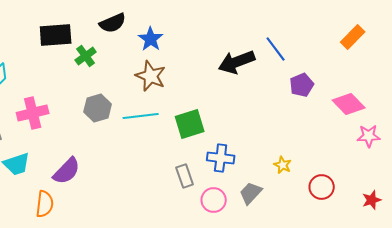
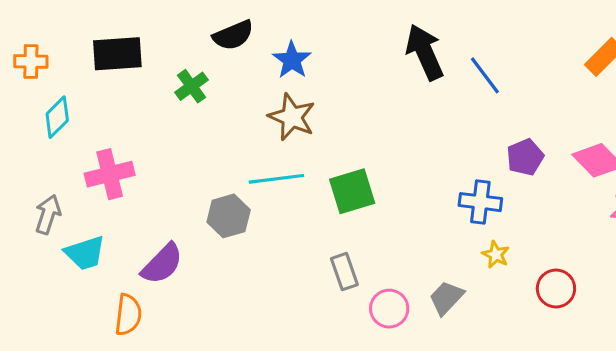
black rectangle: (56, 35) -> (117, 54), moved
black arrow: (237, 62) -> (425, 52), moved, turned 87
purple pentagon: (302, 85) -> (525, 157), moved
gray hexagon: (98, 108) -> (229, 216), moved
blue cross: (221, 158) -> (480, 202), moved

